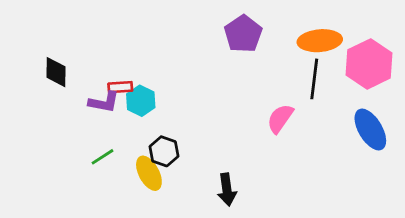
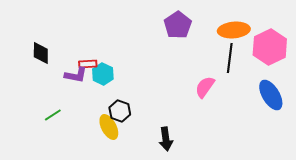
green line: (102, 157) -> (53, 115), moved

